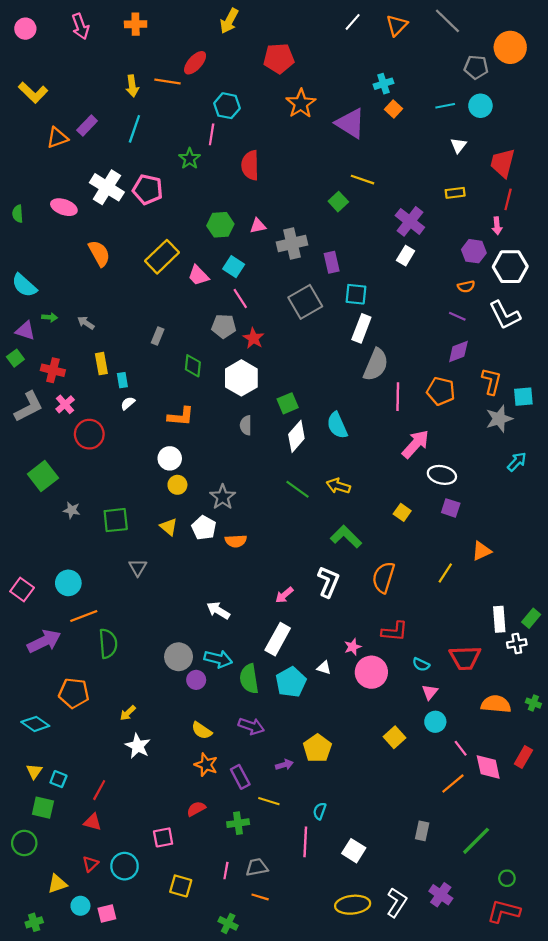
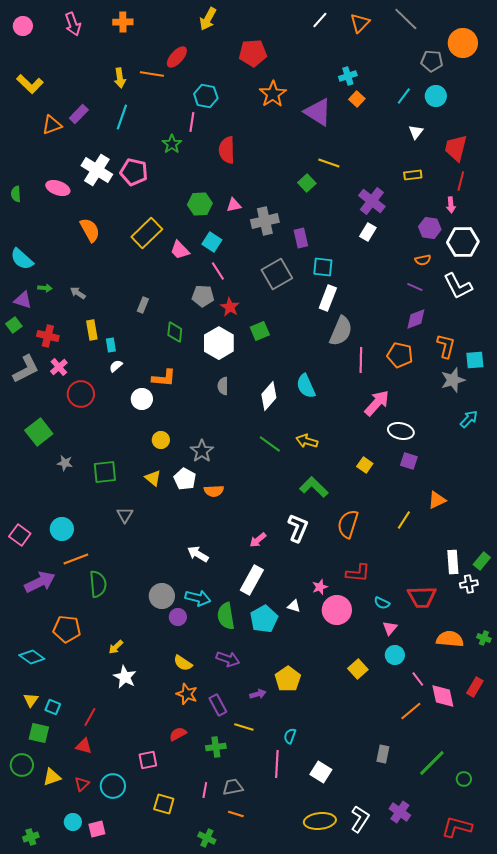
cyan line: (445, 106) -> (404, 96), turned -42
green square: (288, 403) -> (260, 331), moved
white circle: (170, 458) -> (142, 399), moved
green circle: (507, 878) -> (464, 779), moved
yellow triangle: (57, 884) -> (52, 777), moved

